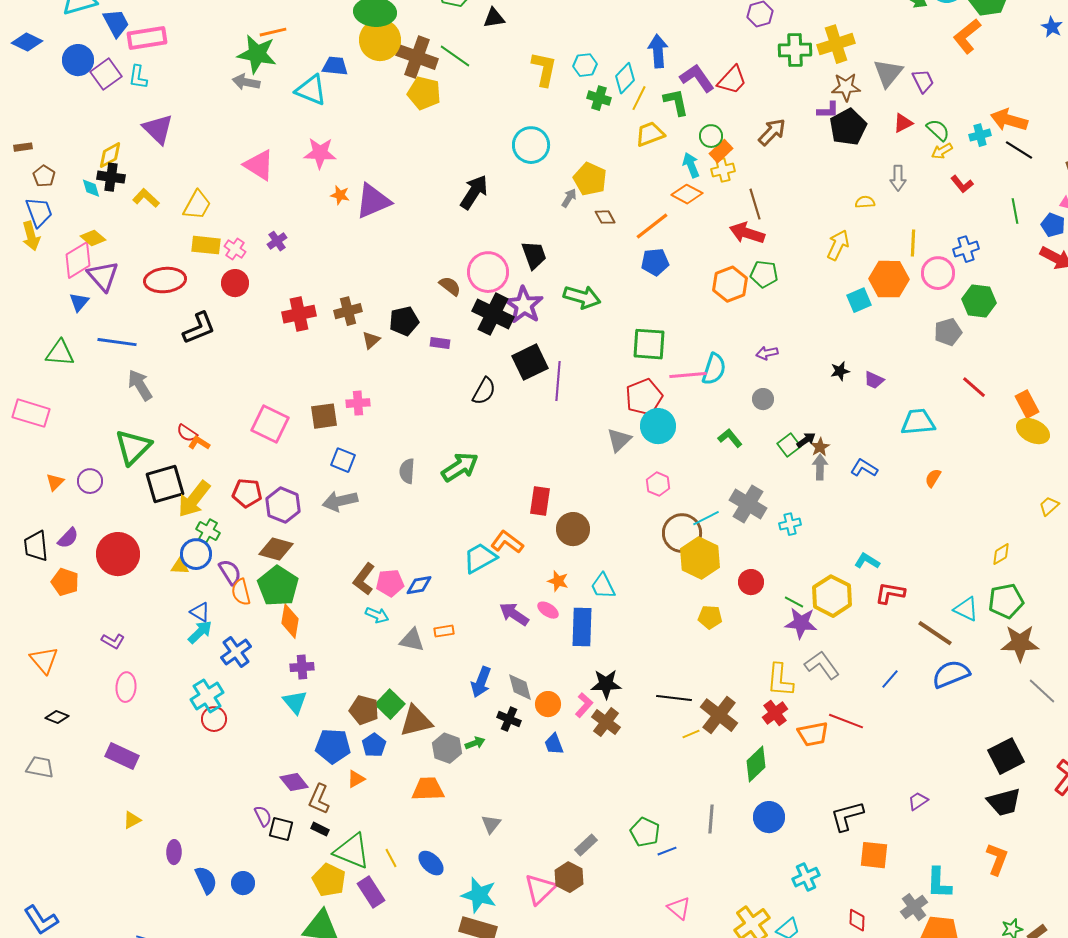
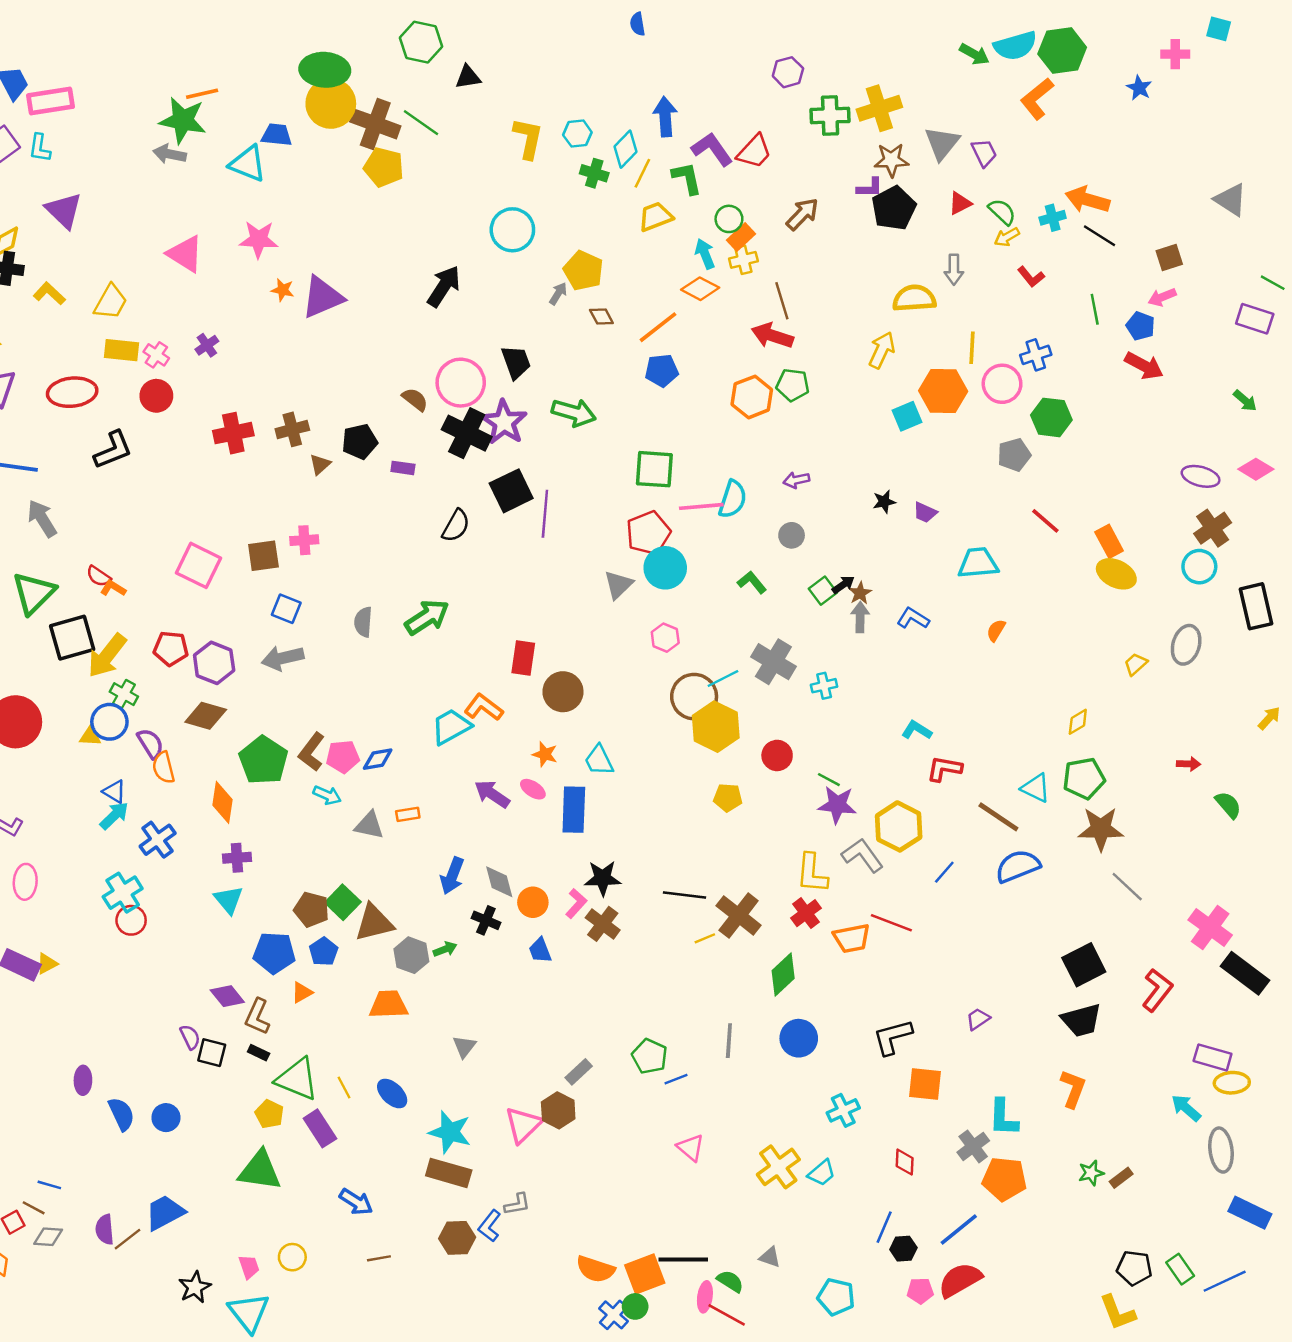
yellow semicircle: (865, 202) -> (914, 298), size x1.8
green pentagon: (278, 586) -> (263, 760), moved
yellow hexagon: (832, 596) -> (899, 826), moved
yellow triangle: (132, 820) -> (47, 964), moved
yellow pentagon: (329, 880) -> (269, 1114), size x0.7

